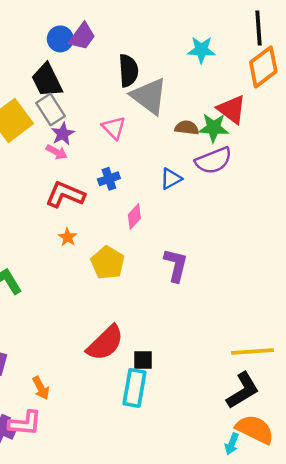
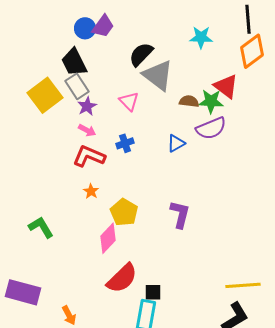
black semicircle: (128, 71) -> (141, 54), turned -132
pink arrow: (57, 152) -> (87, 130), moved
pink diamond: (134, 216) -> (108, 238), moved, size x1.4

